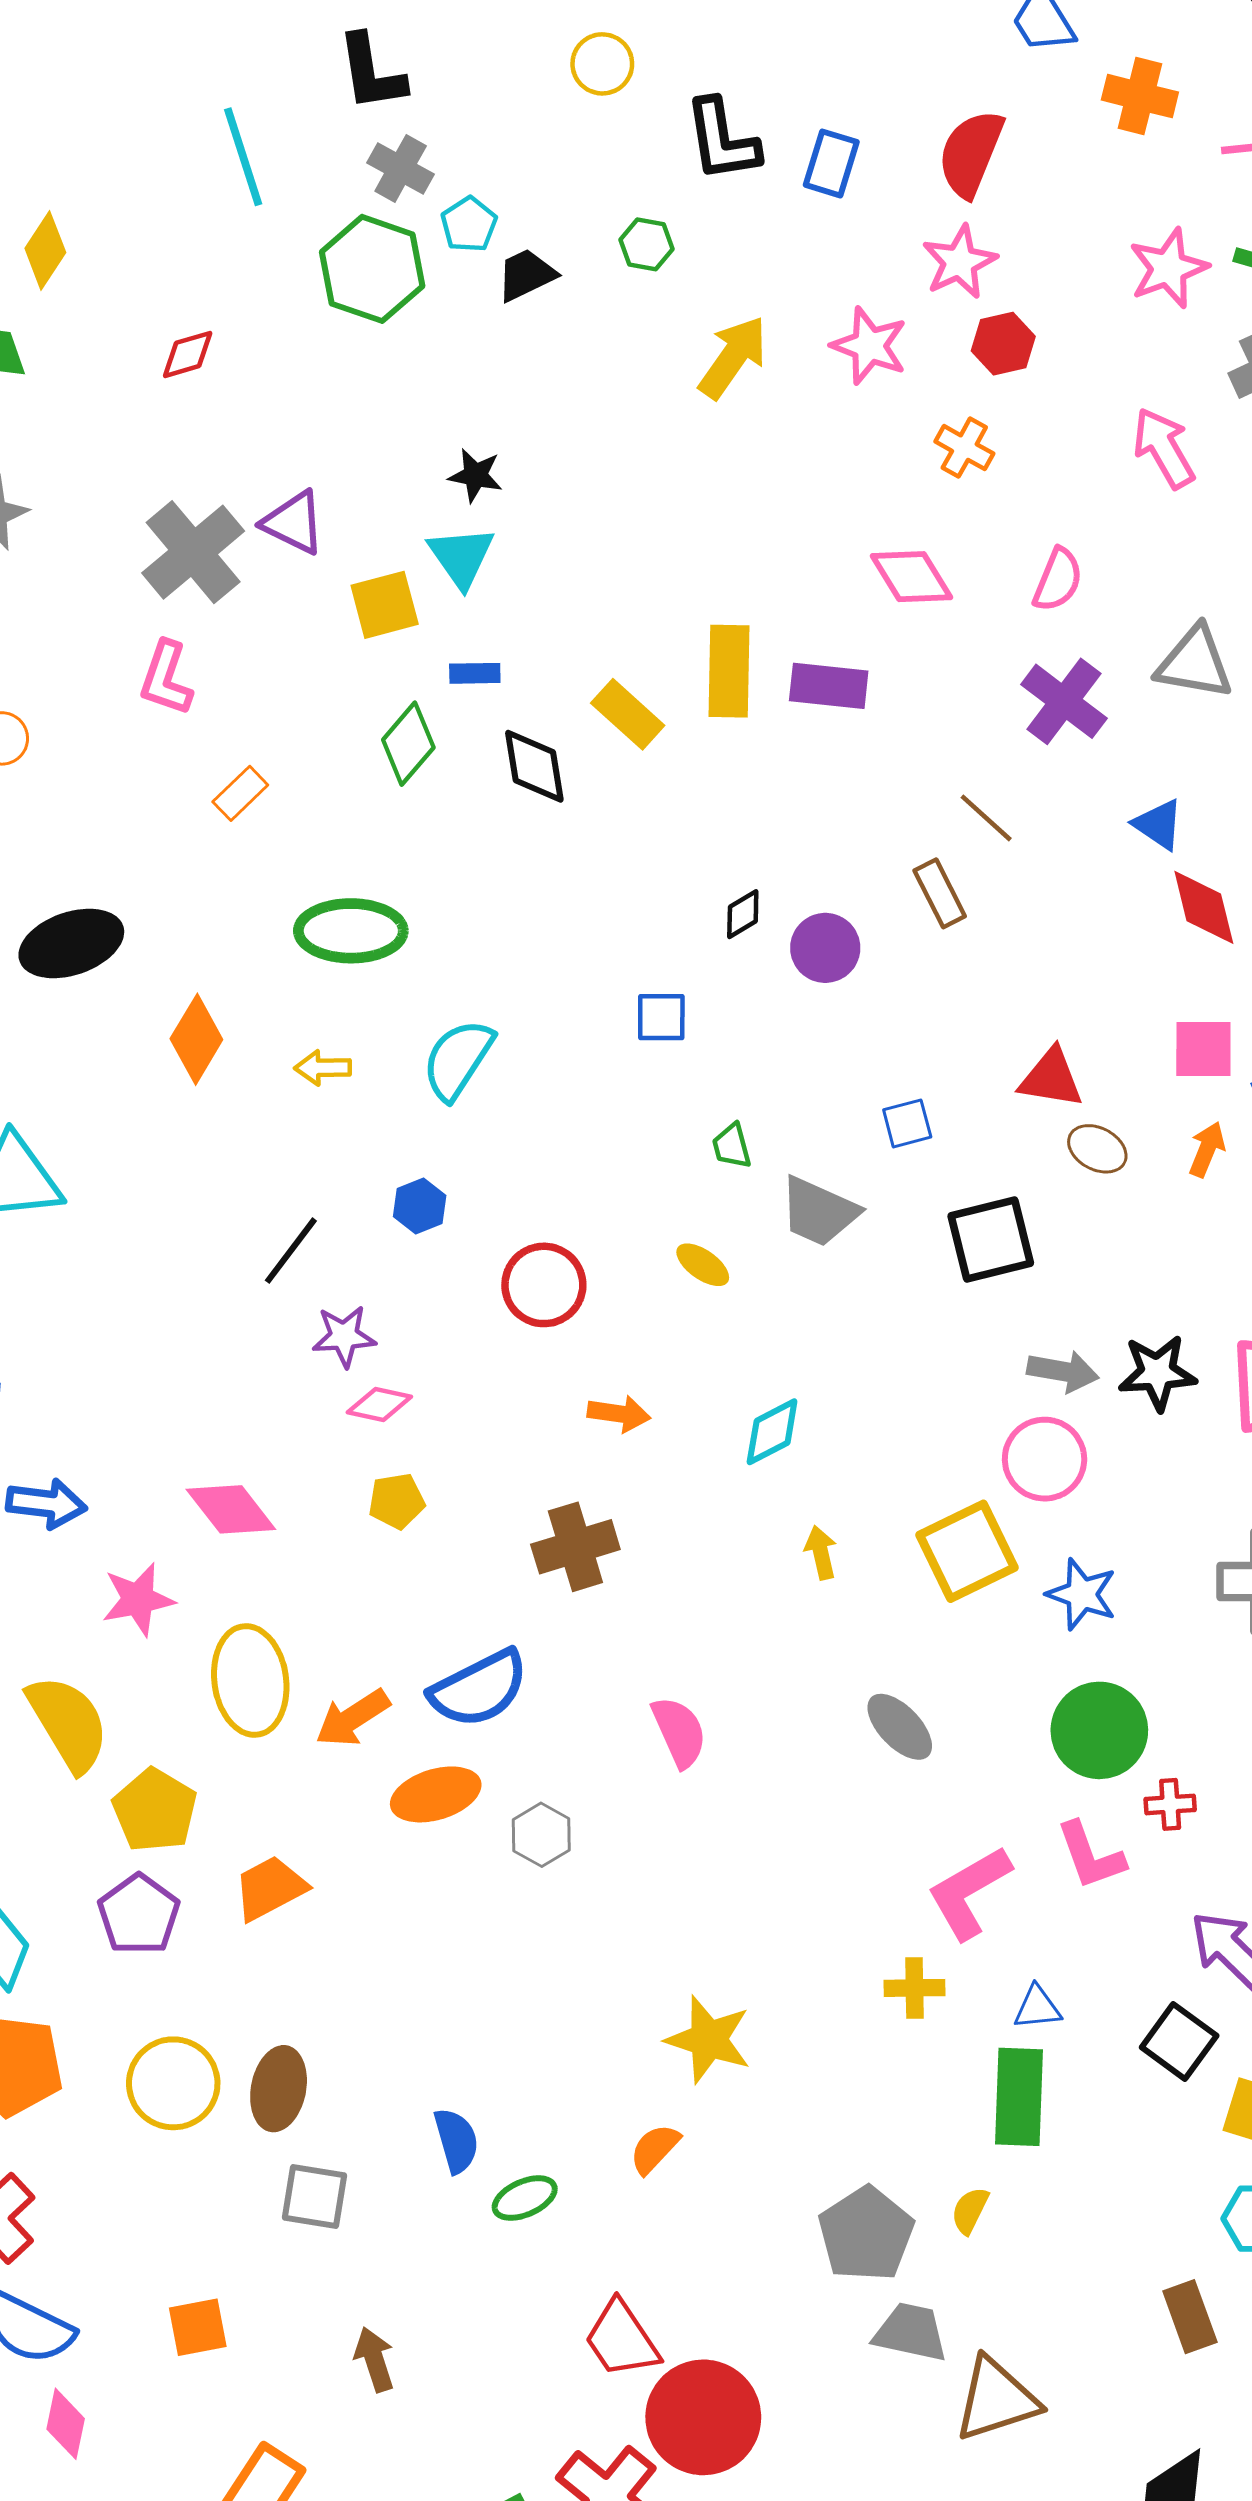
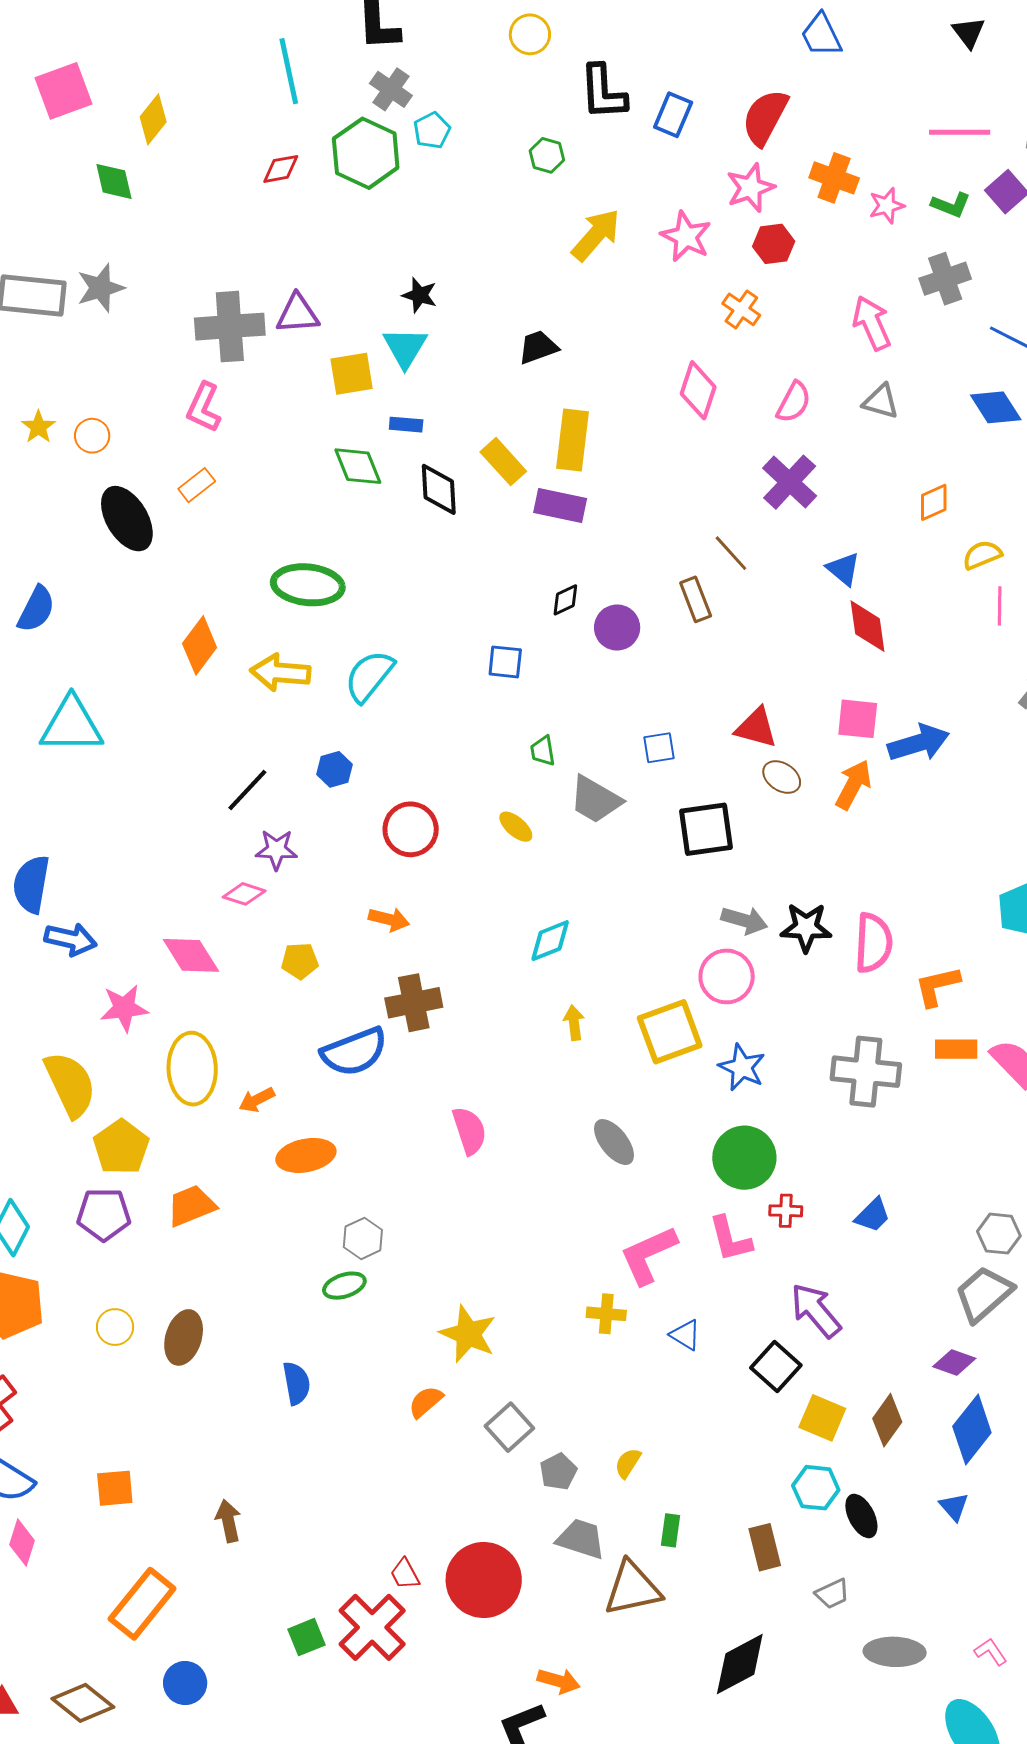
orange cross: (1140, 96) -> (834, 178), moved
pink star: (1168, 268) -> (887, 206), size x0.7
black trapezoid: (526, 275) -> (538, 347), moved
red diamond: (188, 354) -> (281, 169), moved
purple triangle: (294, 523) -> (297, 314), turned -36
gray cross: (193, 552) -> (230, 327), turned 30
pink diamond: (911, 577) -> (698, 390), turned 44
gray triangle: (1195, 663) -> (881, 402), moved, size x0.7
purple rectangle: (829, 686) -> (560, 505), moved
green diamond: (408, 744) -> (358, 466), turned -68
orange rectangle: (240, 793) -> (197, 485), moved
black ellipse: (71, 943) -> (127, 519), moved, turned 72
yellow arrow: (323, 1068) -> (280, 673), size x1.6
orange arrow: (1207, 1149) -> (853, 785), size x1.4
pink diamond: (379, 1404) -> (244, 894), moved
orange arrow: (619, 1414) -> (389, 919), moved
blue semicircle: (479, 1689) -> (354, 1052), moved
orange arrow: (353, 1718) -> (257, 1100), size x0.7
gray hexagon: (541, 1835) -> (363, 1238), moved
purple pentagon: (139, 1915) -> (104, 1214), turned 30
blue triangle: (1037, 2008) -> (685, 1335), turned 32
yellow circle: (173, 2083) -> (115, 1327), size x0.6
green rectangle: (1019, 2097) -> (670, 1530), moved, size x0.5
gray square: (314, 2196) -> (509, 1427), moved, turned 33
green ellipse: (525, 2198) -> (344, 1286), moved
gray pentagon: (866, 2234) -> (558, 1472), size x0.6
red trapezoid: (622, 2339) -> (405, 1574), moved, size x0.6
red circle: (703, 2417) -> (484, 1580), moved

